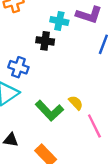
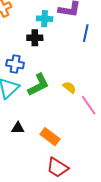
green L-shape: (49, 111) -> (38, 85), moved, turned -65

